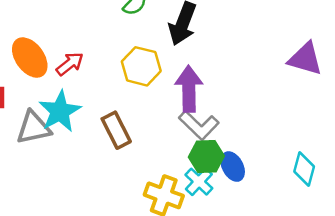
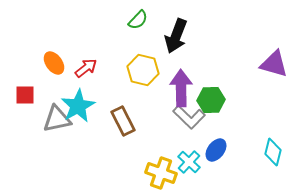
orange ellipse: (30, 58) -> (54, 63), size x0.7
green hexagon: (206, 156) -> (211, 100), moved
blue ellipse: (233, 167) -> (216, 150), turned 65

